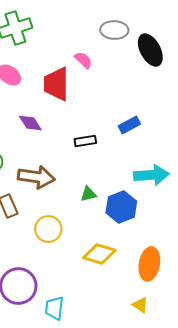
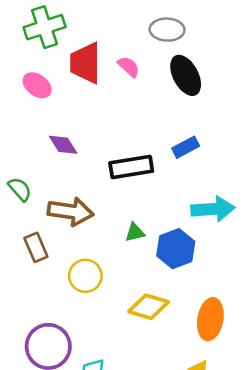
black ellipse: (150, 50) -> (186, 75), moved
red trapezoid: (56, 84) -> (85, 63), moved
black rectangle: (85, 141) -> (131, 167), size x1.6

